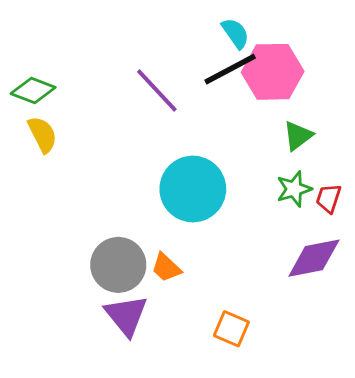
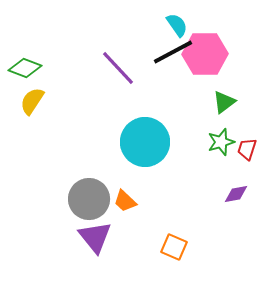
yellow semicircle: (42, 134) -> (32, 101), turned -120
purple diamond: (314, 258) -> (236, 194), size x0.6

